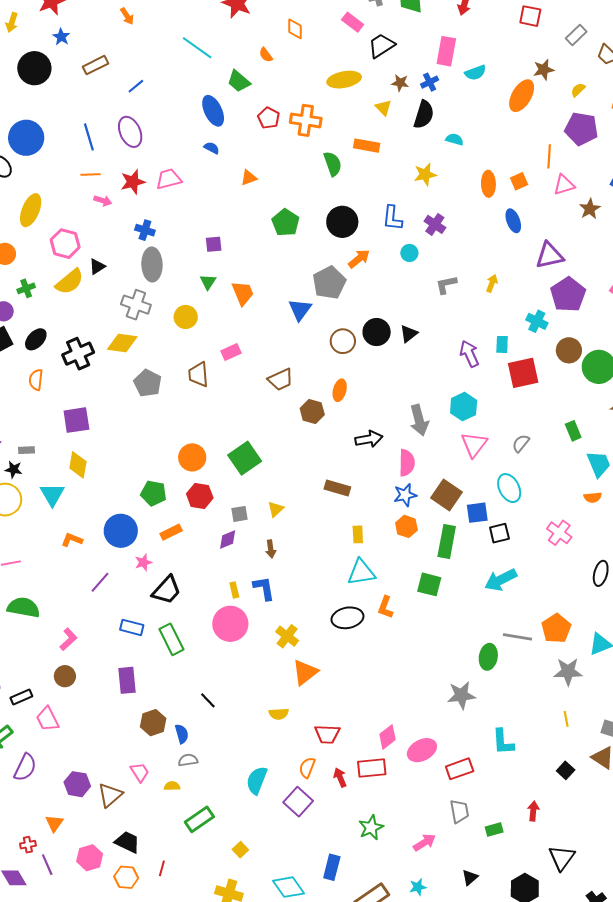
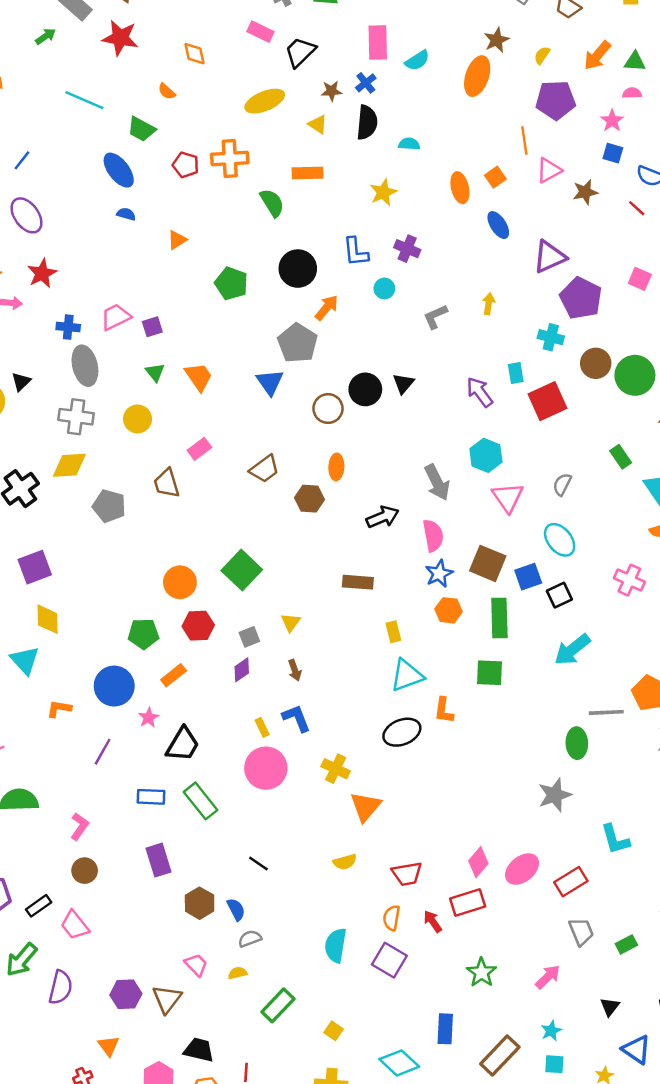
pink trapezoid: (169, 179) -> (116, 317), moved
brown star: (590, 209) -> (585, 192), turned 30

